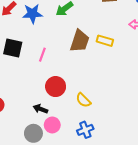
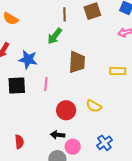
blue star: (32, 14) -> (28, 59), moved, turned 30
yellow rectangle: (105, 41) -> (118, 71), moved
yellow semicircle: (83, 100) -> (94, 106), moved

